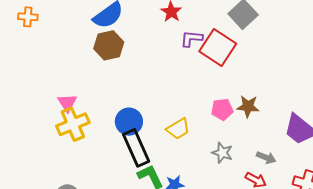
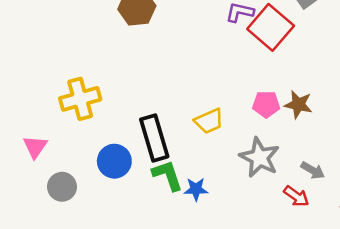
pink triangle: (67, 103) -> (35, 147), moved
blue circle: (129, 122) -> (114, 161), moved
gray star: (222, 153) -> (259, 157), size x1.5

